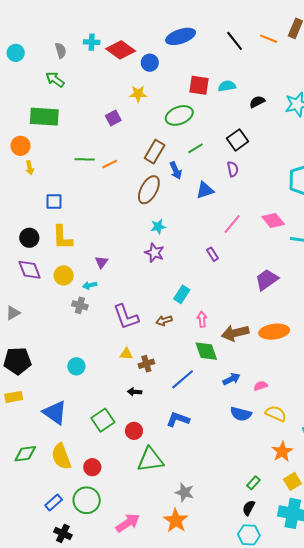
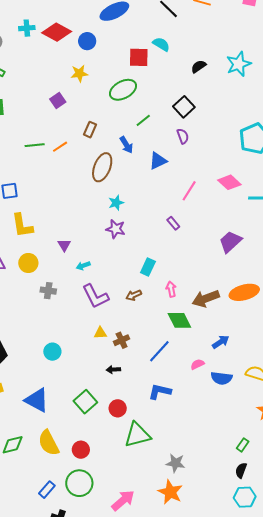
cyan semicircle: (227, 86) -> (161, 44), moved, turned 48
brown rectangle: (155, 152) -> (90, 130), moved, size x0.7
cyan arrow: (90, 285) -> (83, 266), moved
blue arrow: (232, 379) -> (221, 342), moved
pink semicircle: (261, 386) -> (197, 364), moved

